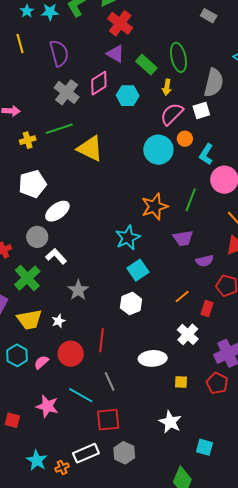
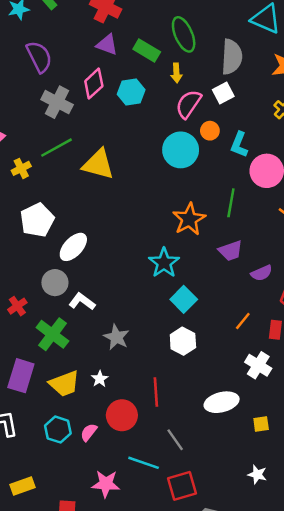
white star: (170, 422) -> (257, 474), size x0.7

